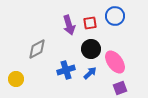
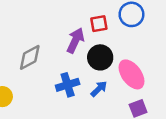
purple arrow: (69, 25) -> (75, 40), moved, turned -138

